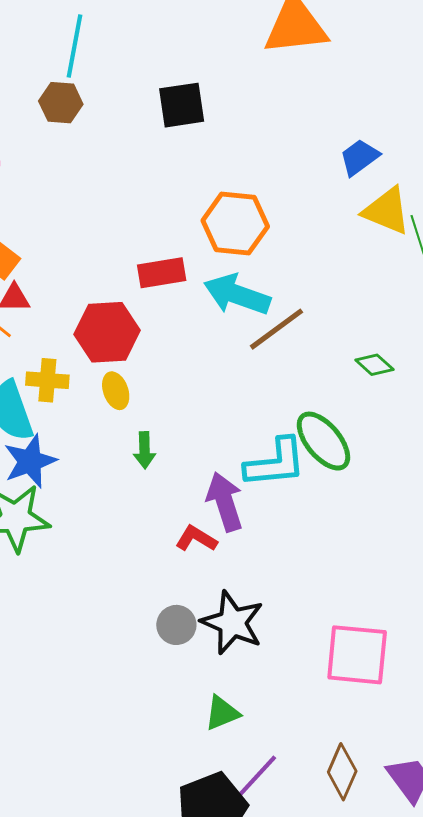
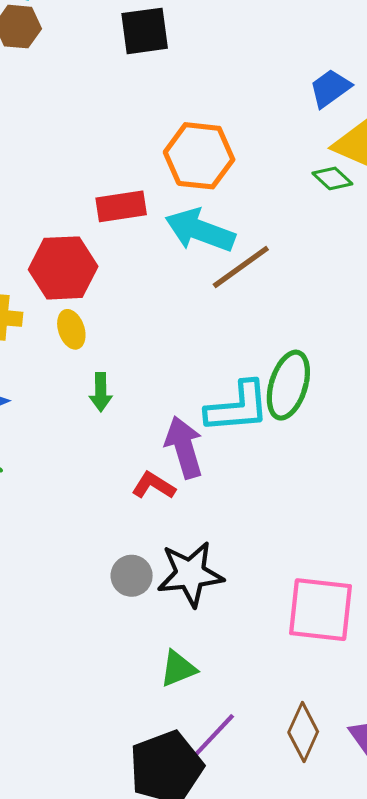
green diamond: (374, 365) -> (332, 178), moved
green ellipse: (323, 441) -> (288, 385), turned 56
black star: (232, 623) -> (190, 574), turned -30

